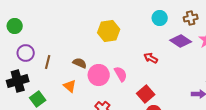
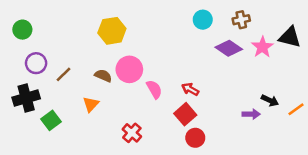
yellow hexagon: (109, 31) -> (112, 31), moved
red arrow: (151, 58) -> (190, 89), moved
brown line: (48, 62) -> (63, 74), turned 32
pink circle: (99, 75) -> (129, 69), moved
orange triangle: (70, 86) -> (91, 104), turned 32

